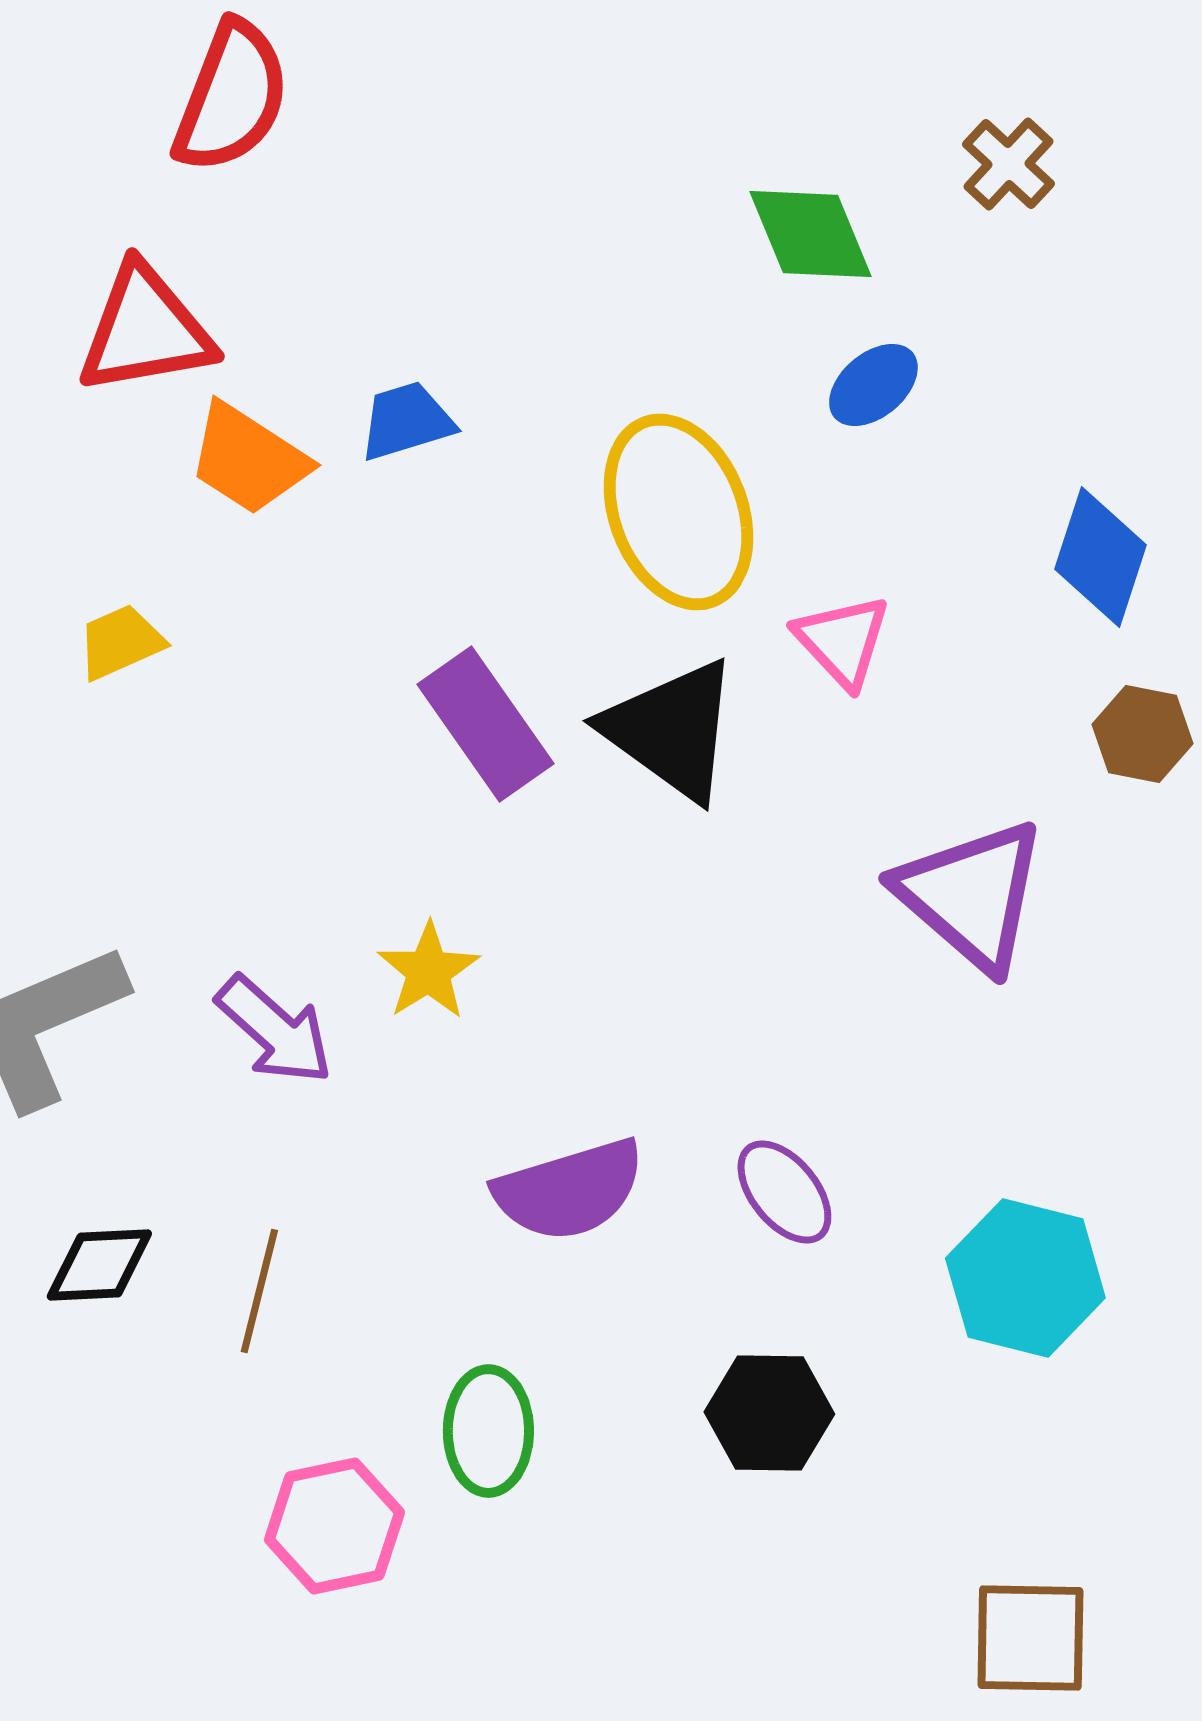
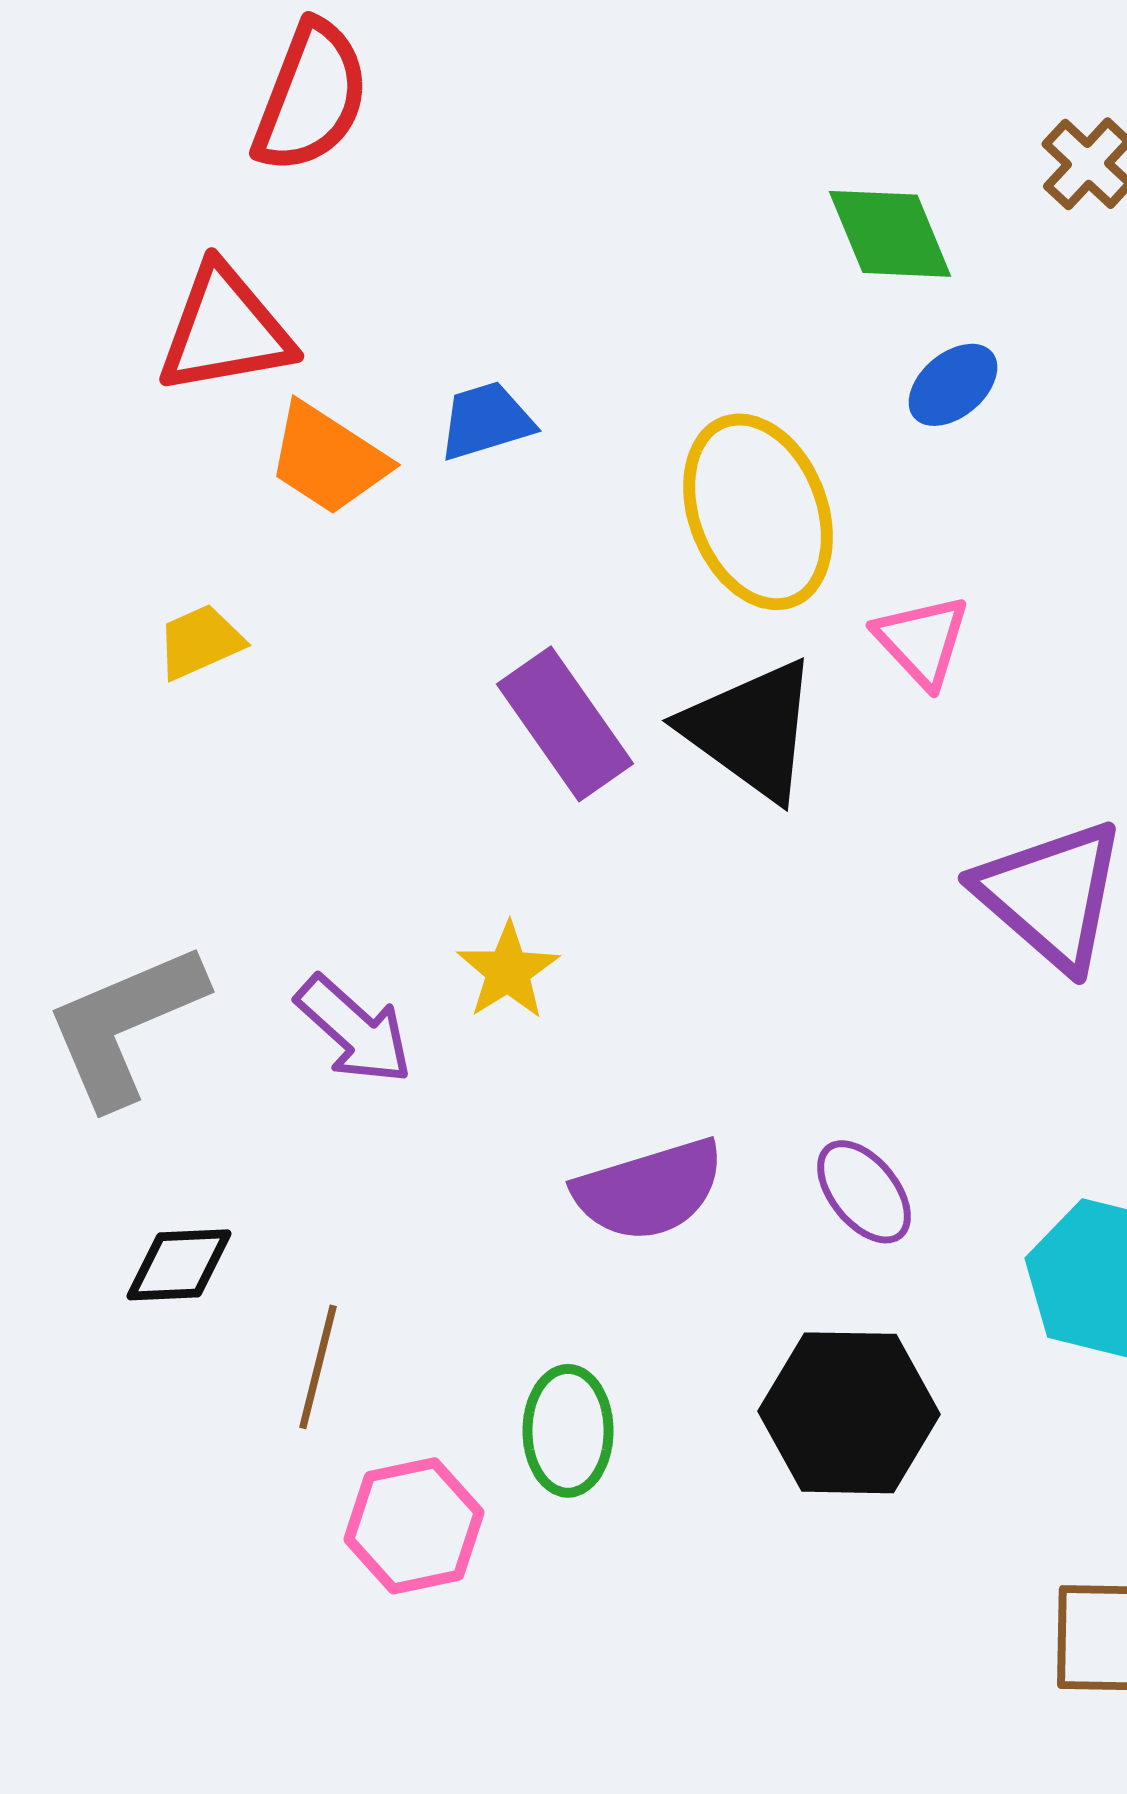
brown line: (259, 1291) -> (318, 1367), moved
black hexagon: (769, 1413) -> (849, 1413), size x1.4

